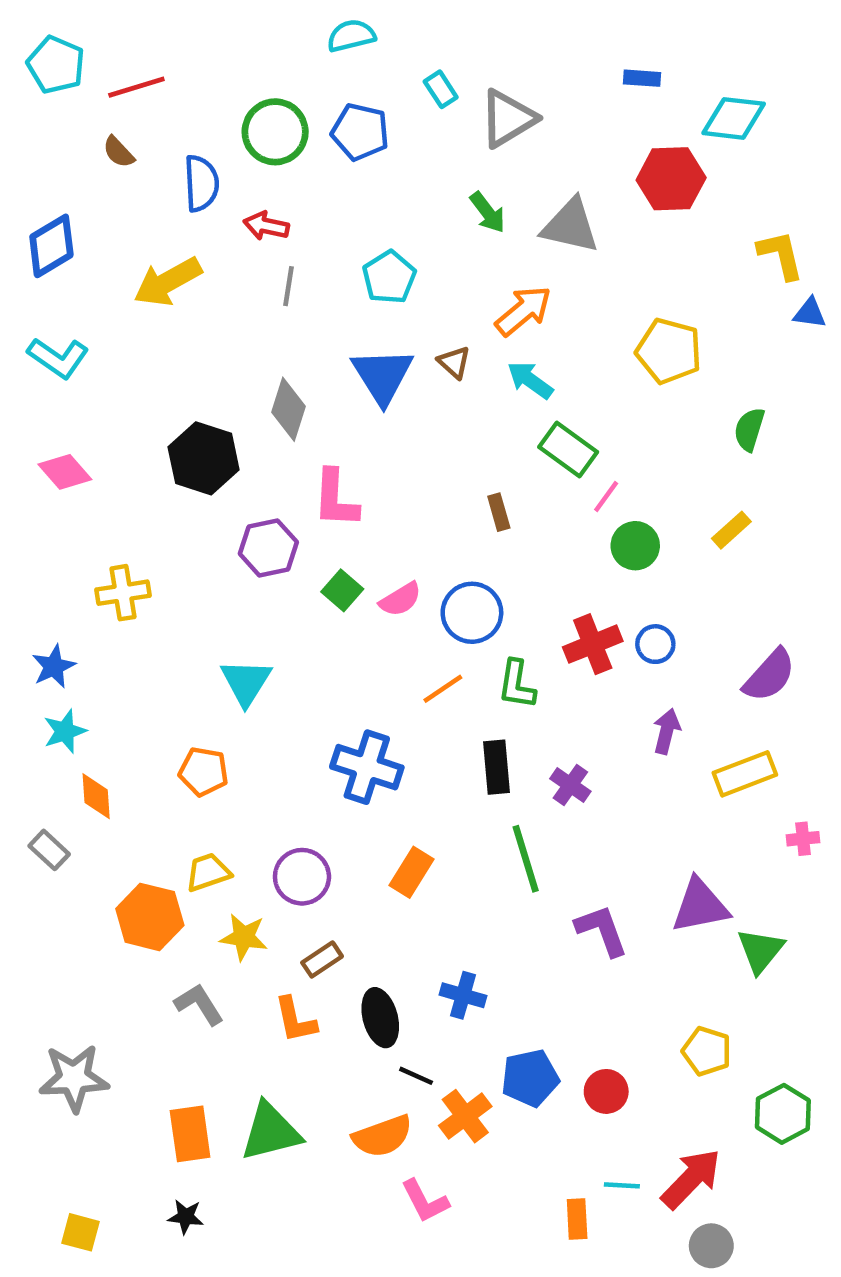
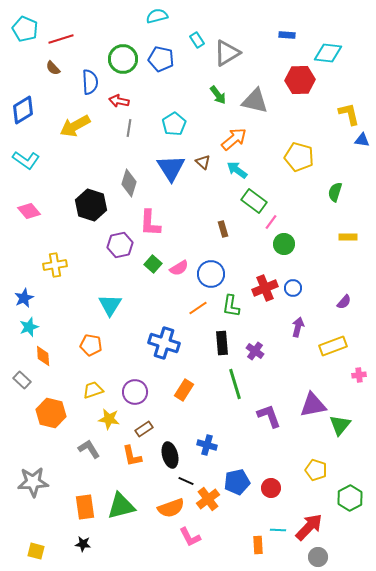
yellow rectangle: (731, 530) -> (348, 237), moved, turned 42
purple semicircle: (769, 675) -> (344, 302), size x0.6
orange hexagon: (150, 917) -> (51, 413), moved

